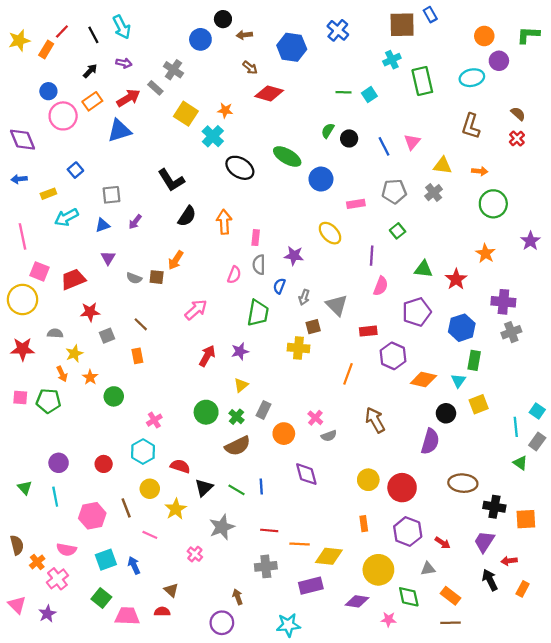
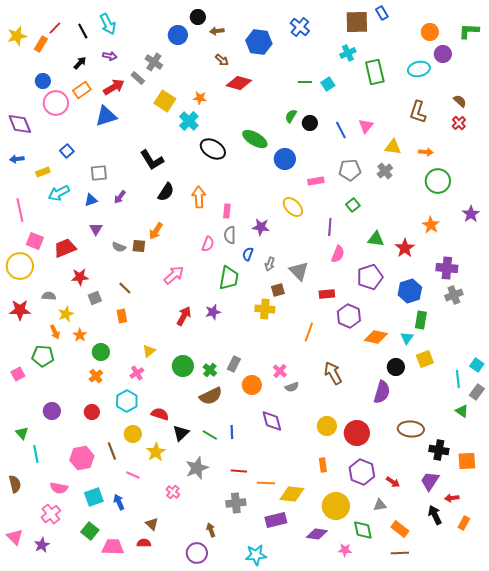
yellow triangle: (241, 385) -> (149, 351), moved
pink square: (20, 398) -> (18, 374), moved, turned -32
cyan line: (55, 497) -> (36, 454), moved
orange cross: (37, 562) -> (96, 376), moved

